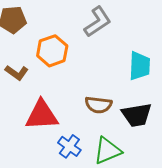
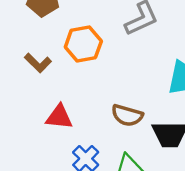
red triangle: (42, 115) -> (59, 117), size x0.7

